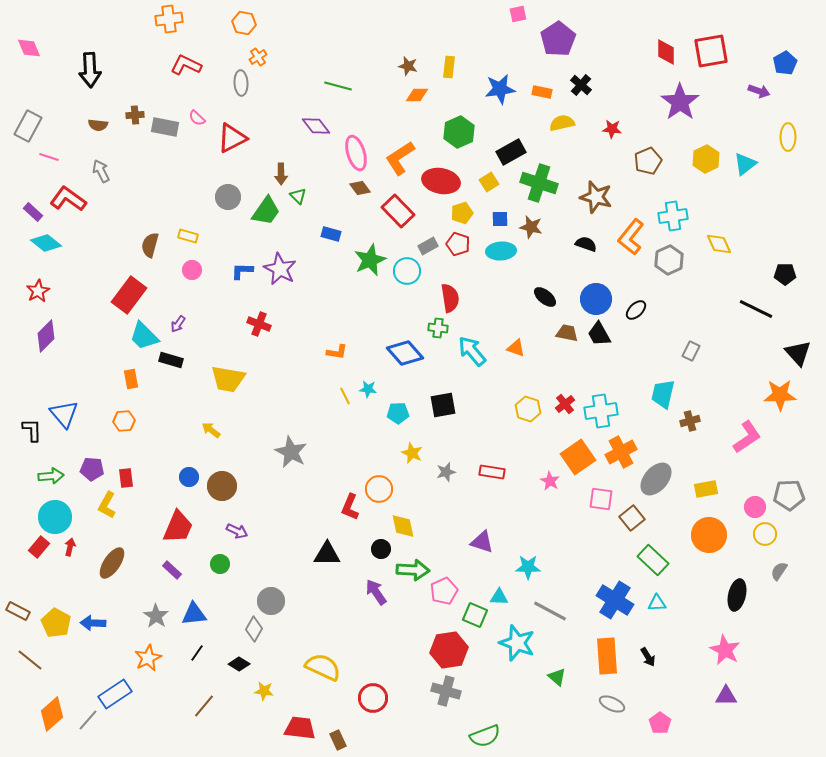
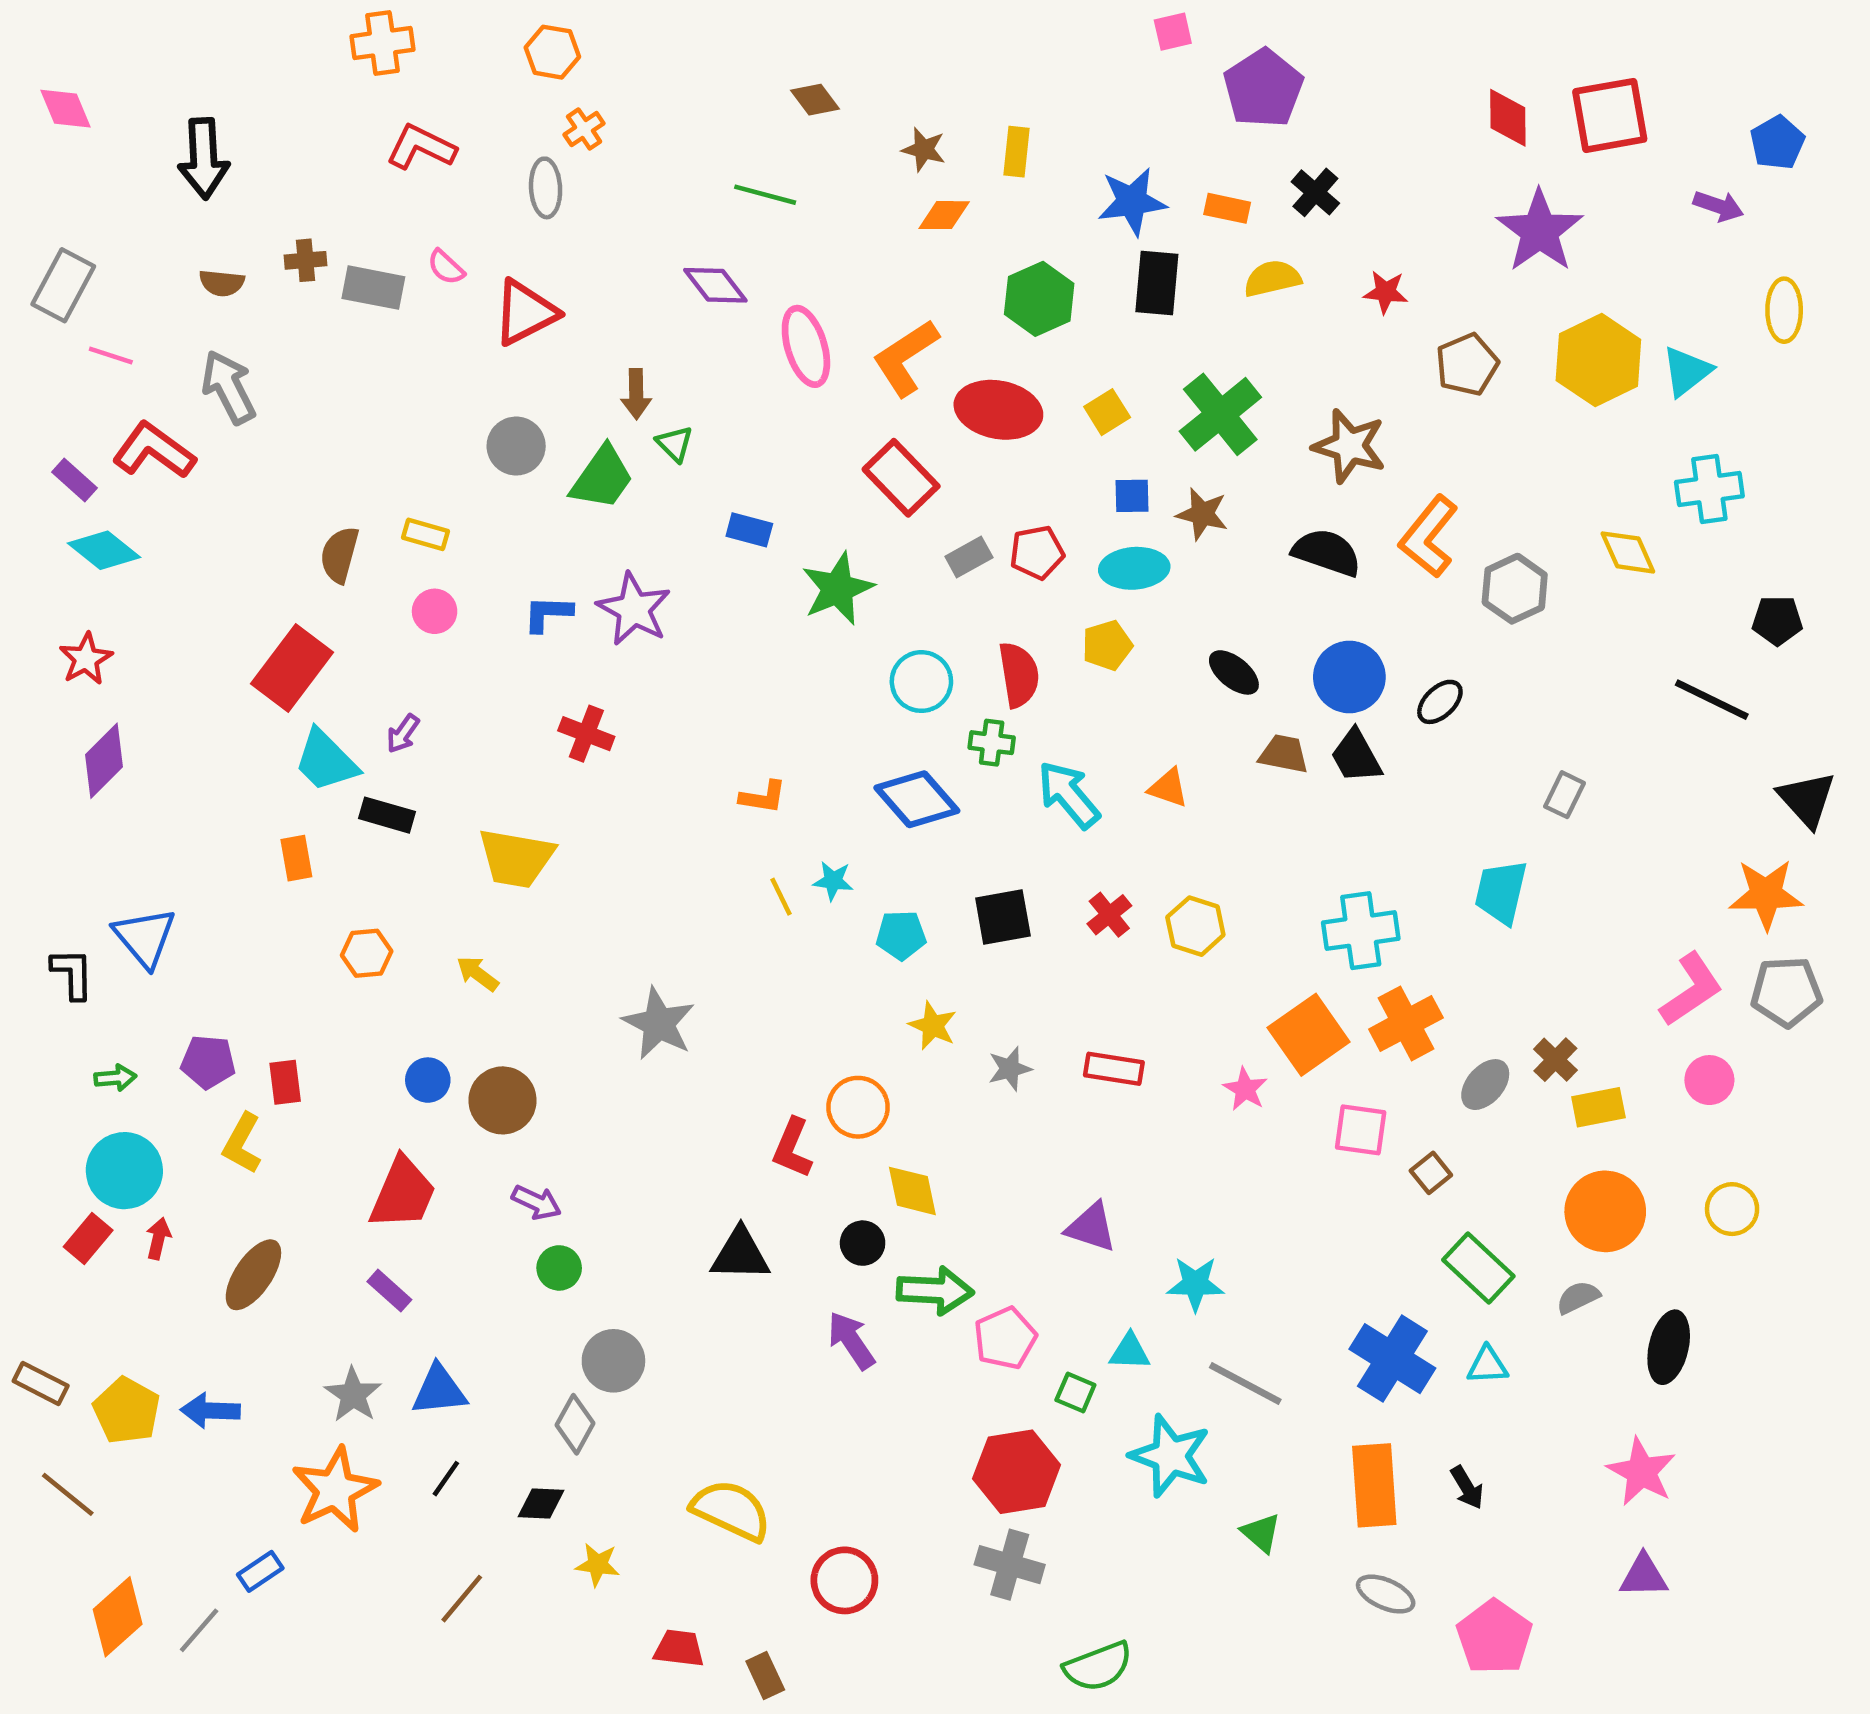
black rectangle: (511, 152) -> (1157, 283), moved, turned -56
yellow hexagon: (706, 159) -> (1598, 360), size x1.4
gray arrow: (101, 171) -> (229, 387), size x1.4
green cross: (539, 183) -> (1220, 414), turned 33
brown diamond: (360, 188) -> (815, 100), moved
yellow pentagon: (462, 213) -> (1107, 645), moved
cyan cross: (673, 216) -> (1709, 489), moved
red pentagon: (458, 244) -> (1037, 552), turned -30
black semicircle: (586, 244) -> (1327, 552), size x1.4
cyan circle: (407, 271) -> (921, 682), moved
red cross: (565, 404) -> (1109, 915), moved
orange hexagon: (124, 421) -> (367, 953), moved
brown cross: (690, 421) -> (1555, 1060), moved, turned -30
green arrow: (51, 476) -> (115, 1078), size x0.7
gray ellipse: (656, 479) -> (1485, 1085), size x0.7
gray pentagon: (789, 495) -> (1786, 992), moved
pink circle: (755, 507) -> (1709, 1080), moved
brown square: (632, 518) -> (1431, 1173), size x0.7
green circle: (220, 564) -> (559, 1268), moved
gray semicircle: (779, 571) -> (1578, 1297), moved, turned 30
green square: (475, 615) -> (1075, 1393), size x0.7
orange star: (148, 658) -> (335, 1490), size x1.4
black diamond: (239, 664) -> (541, 1503), turned -30
blue rectangle: (115, 694) -> (260, 1571), size x0.6
pink pentagon: (660, 723) -> (1494, 1637), size x1.5
red trapezoid: (300, 728) -> (679, 1648), size x0.7

